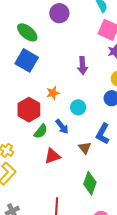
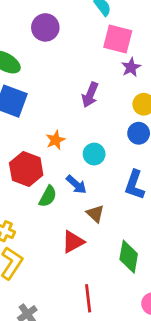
purple arrow: (82, 66) -> (90, 95), turned 36
brown triangle: (85, 148) -> (95, 214), moved
red triangle: (52, 156) -> (73, 242), moved

